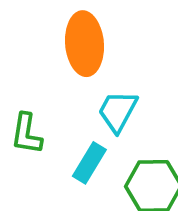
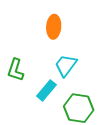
orange ellipse: (85, 44) -> (54, 27), size x0.7

